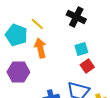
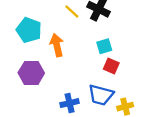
yellow line: (37, 24) -> (72, 12), moved
red square: (87, 66) -> (111, 66), turned -32

